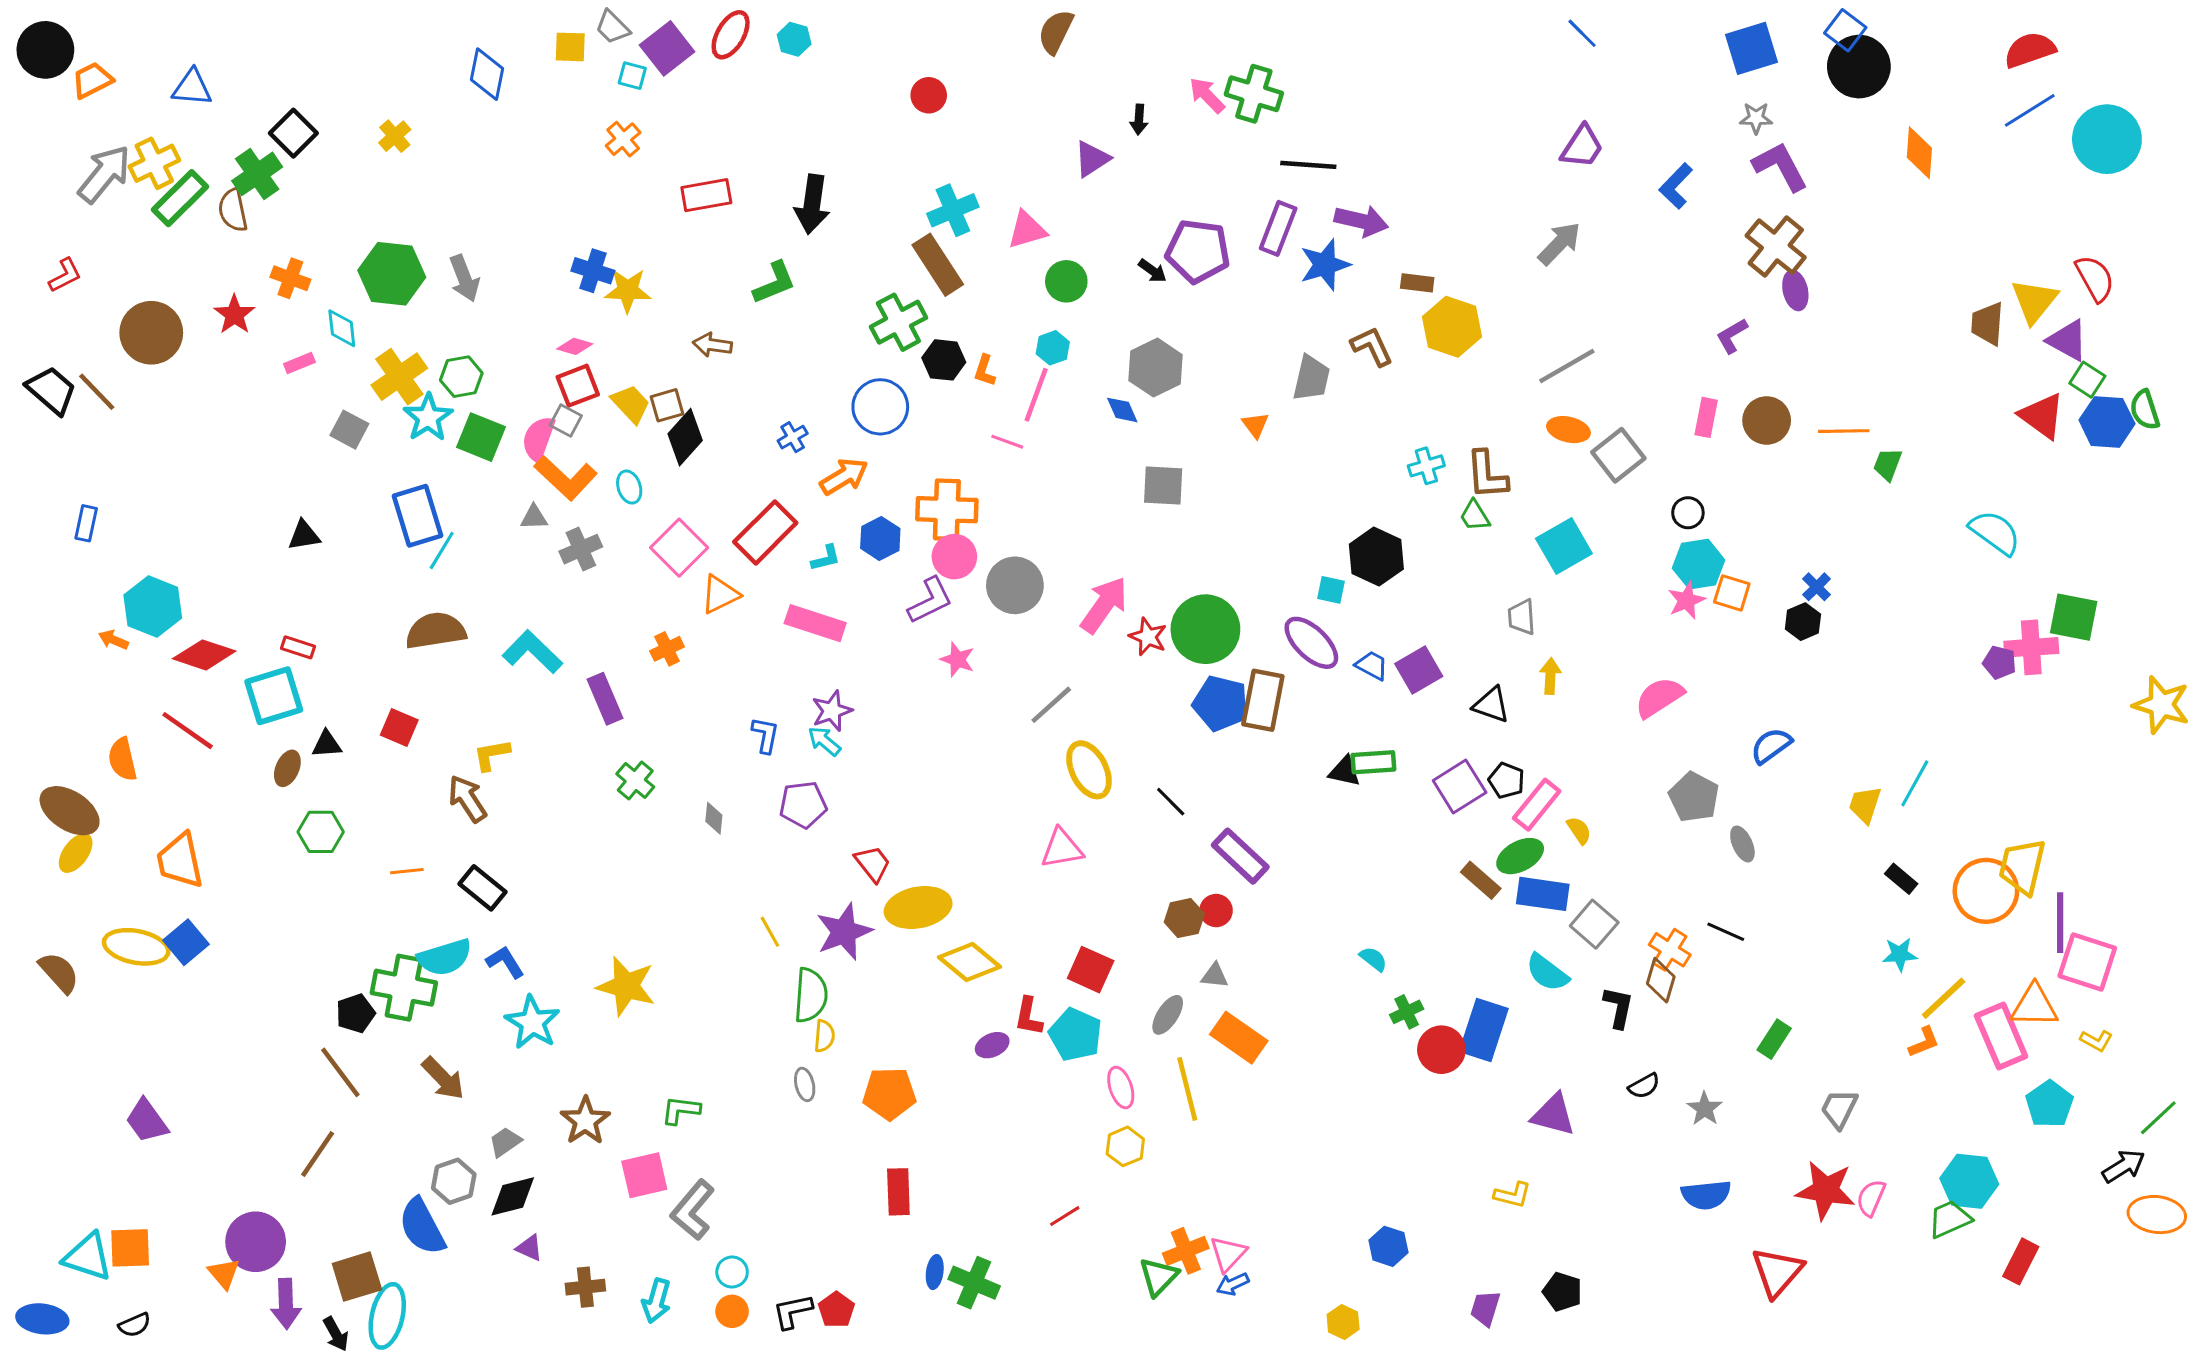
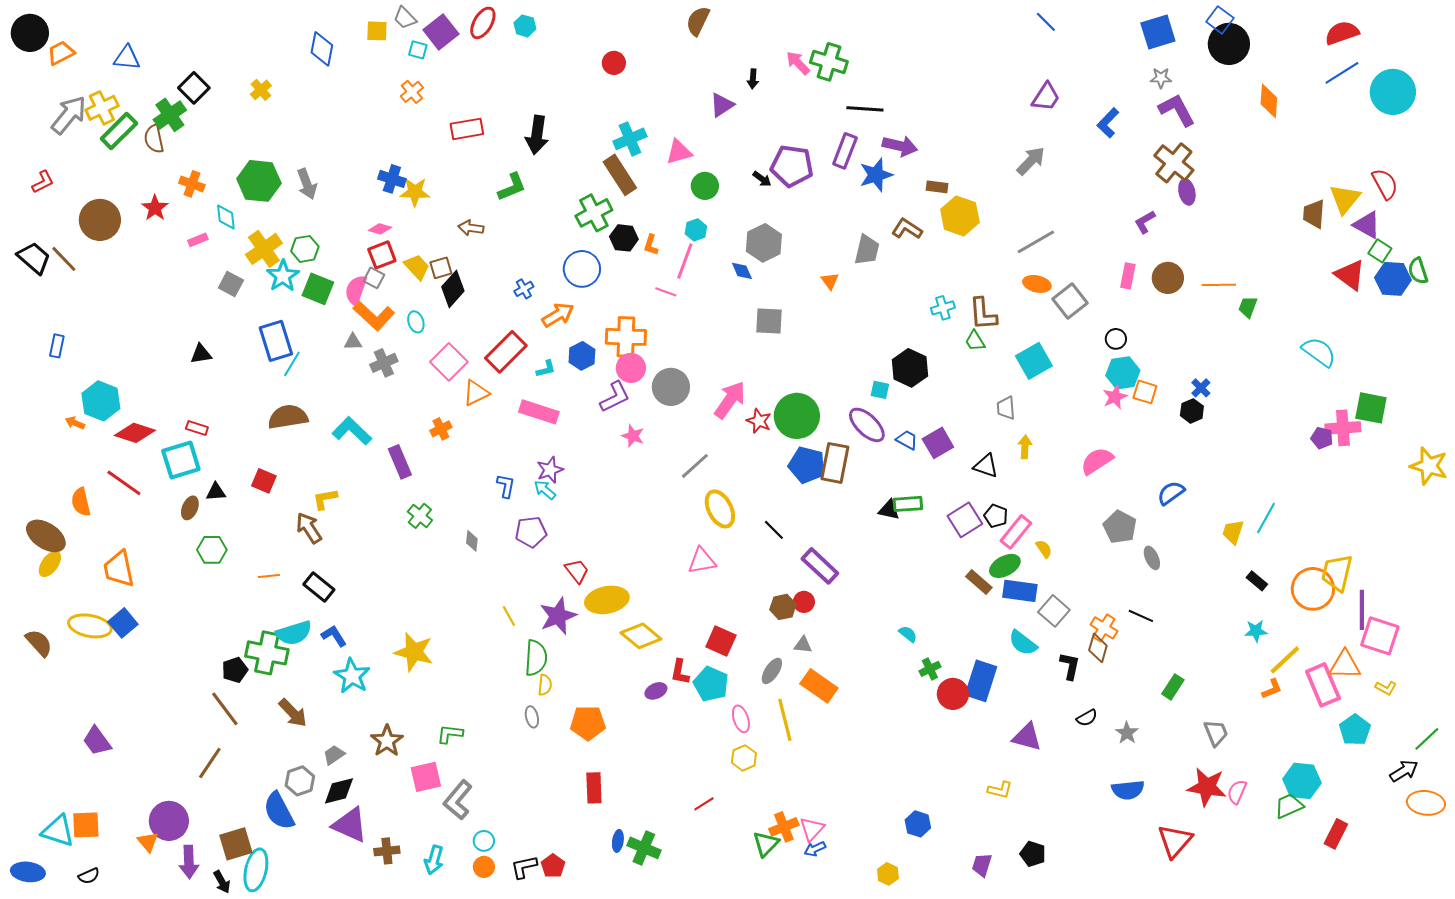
brown L-shape: (1372, 346) -> (907, 229), turned -32
gray trapezoid: (1839, 1109) -> (1216, 733), turned 132
purple triangle: (529, 1248) -> (350, 825), size x2.0

